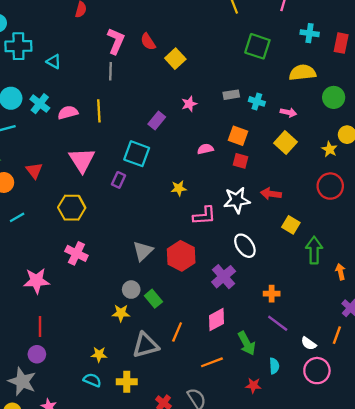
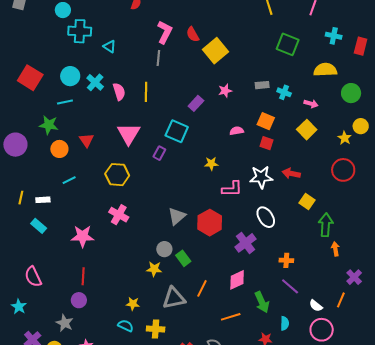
yellow square: (175, 59) -> (215, 51), size x1.4
pink semicircle: (68, 112) -> (119, 92), turned 84
orange arrow: (340, 272) -> (335, 249), moved
gray star: (22, 381) -> (65, 323), size x0.7

